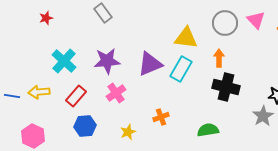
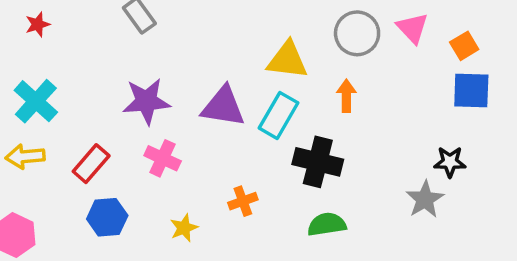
cyan cross: (64, 61) -> (36, 101), moved
purple triangle: (150, 64) -> (223, 107), turned 32
black cross: (226, 87) -> (318, 162), moved
pink cross: (116, 93) -> (163, 158), turned -30

